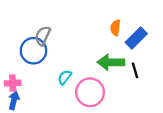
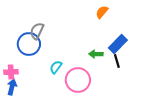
orange semicircle: (115, 28) -> (102, 12), moved, turned 32
blue rectangle: (136, 38) -> (118, 44), moved
green arrow: (111, 62) -> (96, 54), size x0.6

